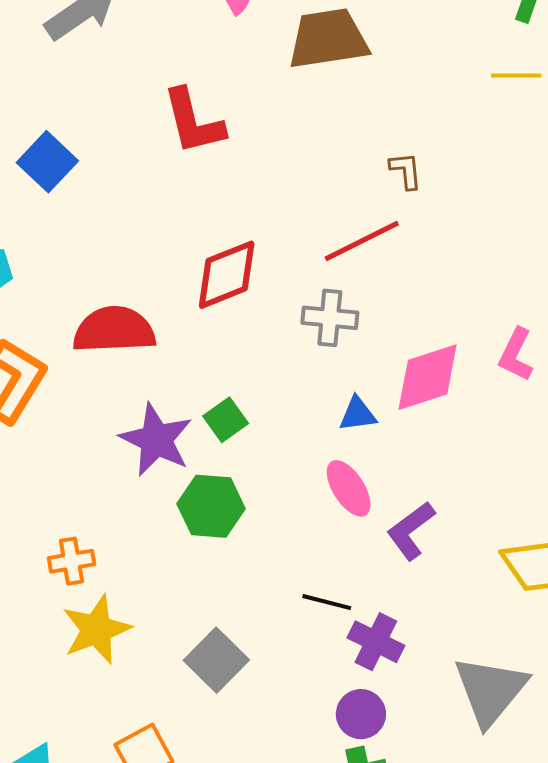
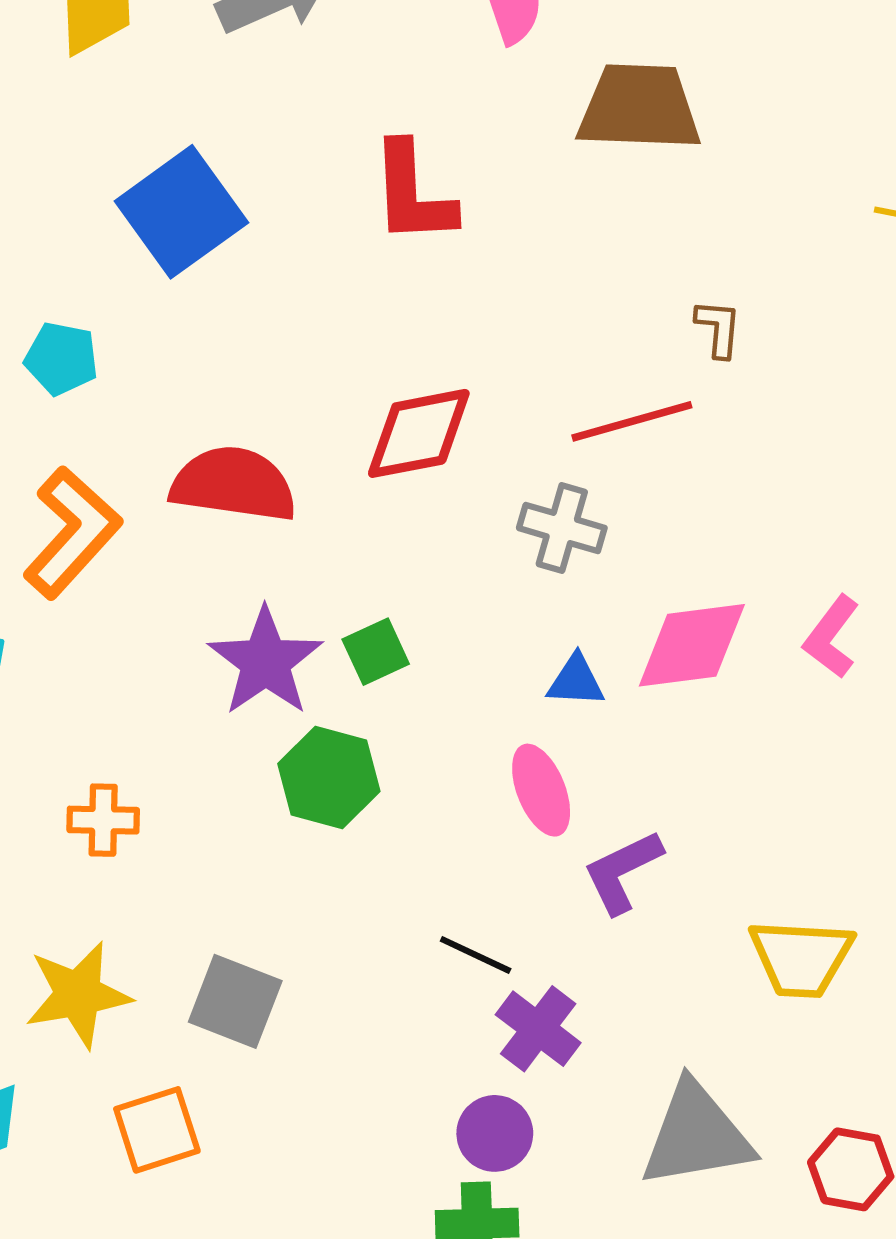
blue square: (47, 162) -> (181, 212), size x1.4
yellow star: (96, 629) -> (78, 995), moved
gray square: (216, 660) -> (235, 1001), moved, turned -34
gray triangle: (490, 691) -> (696, 1135), turned 30

